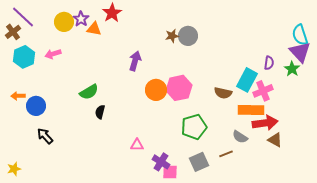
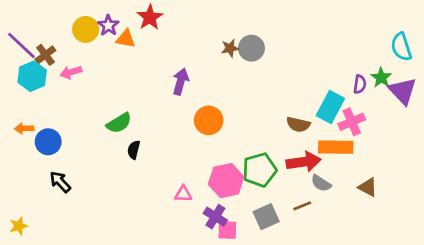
purple line: (23, 17) -> (21, 45), moved
brown cross: (13, 32) -> (45, 55), moved
purple triangle: (300, 52) -> (403, 91), moved
green star: (292, 69) -> (381, 78), moved
pink hexagon: (179, 88) -> (226, 181), moved
red arrow: (265, 123) -> (304, 162), moved

